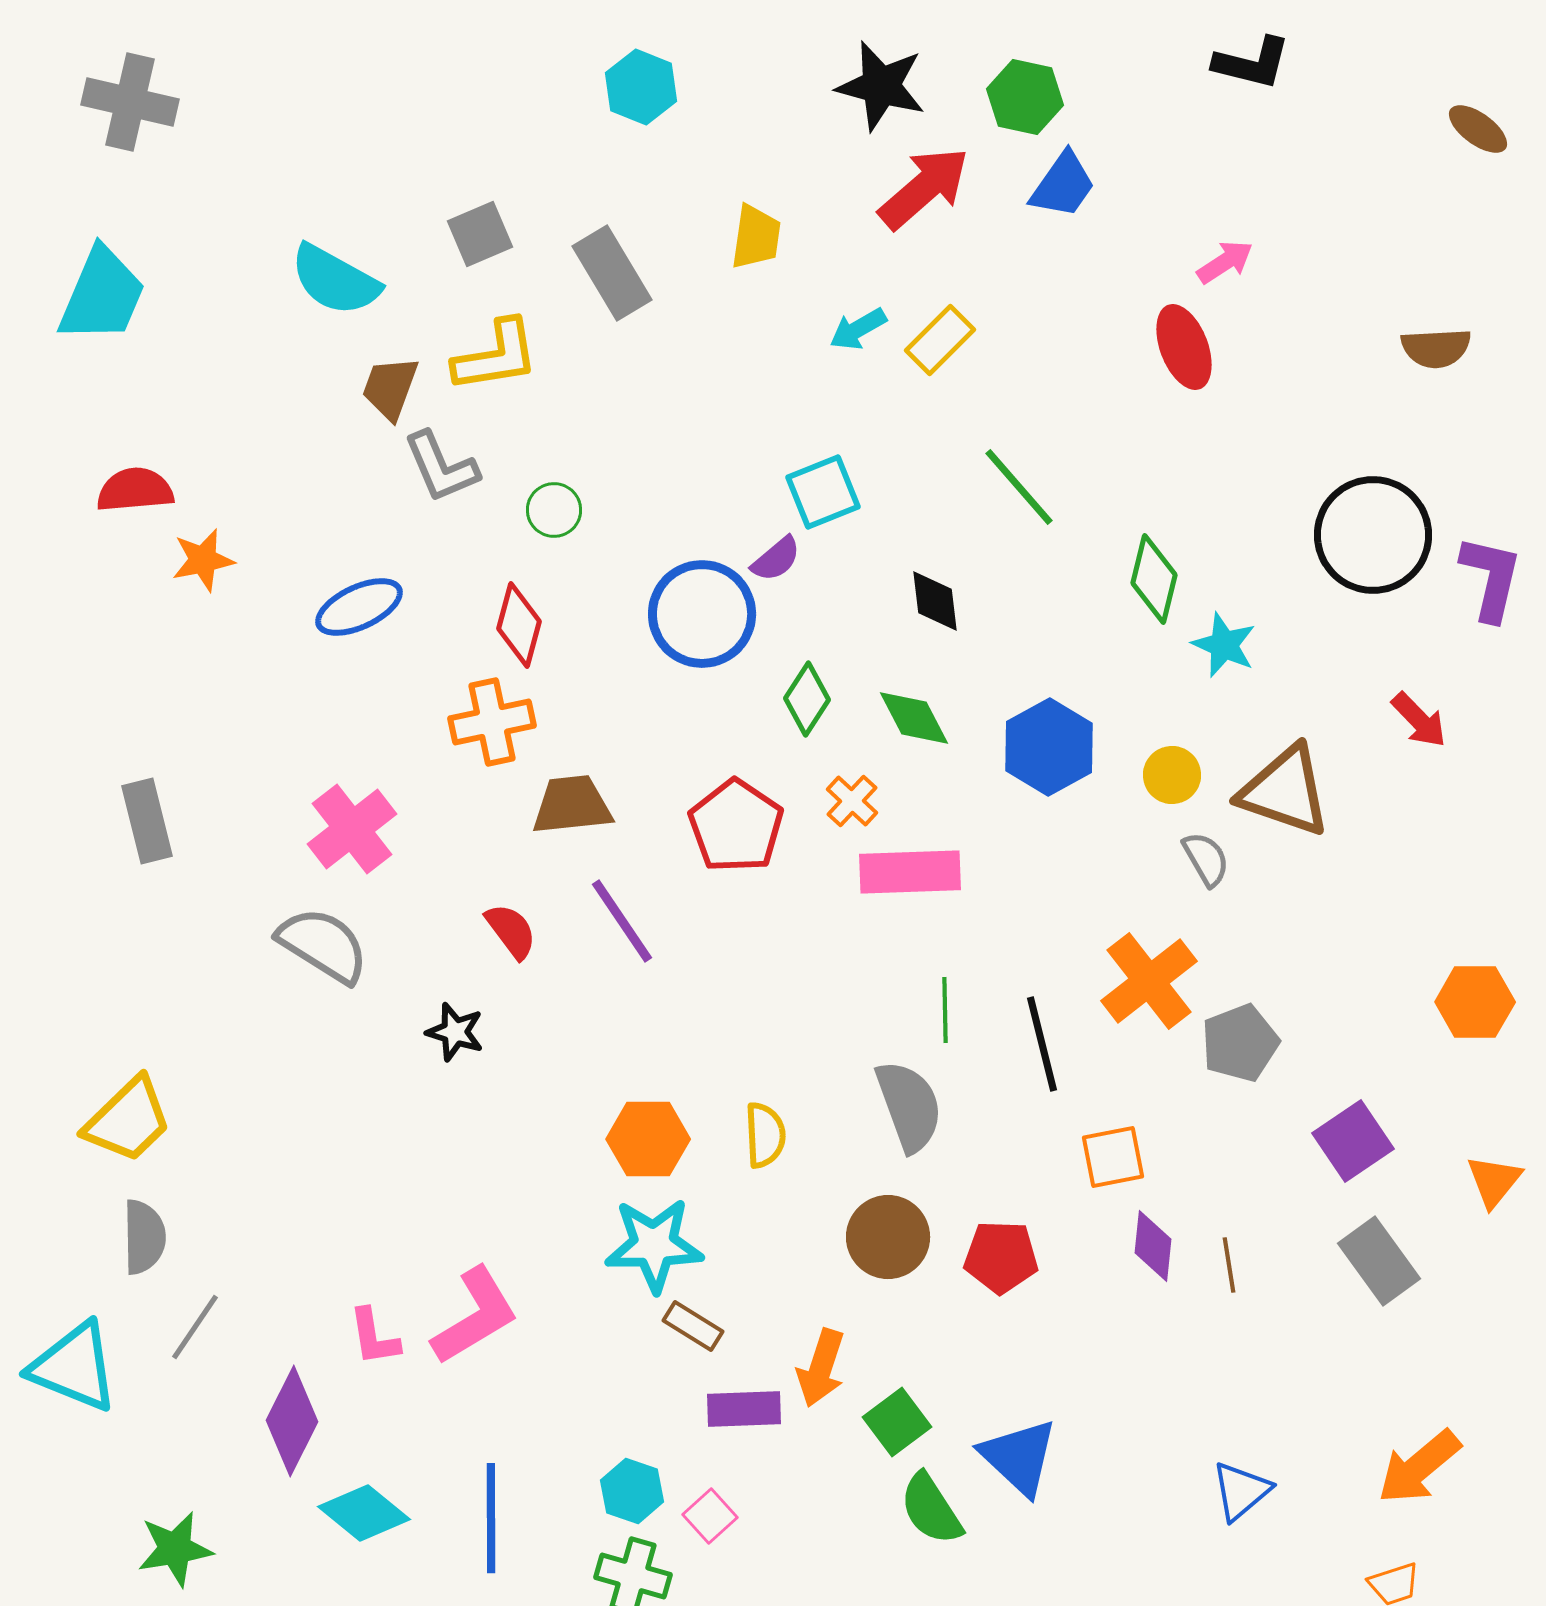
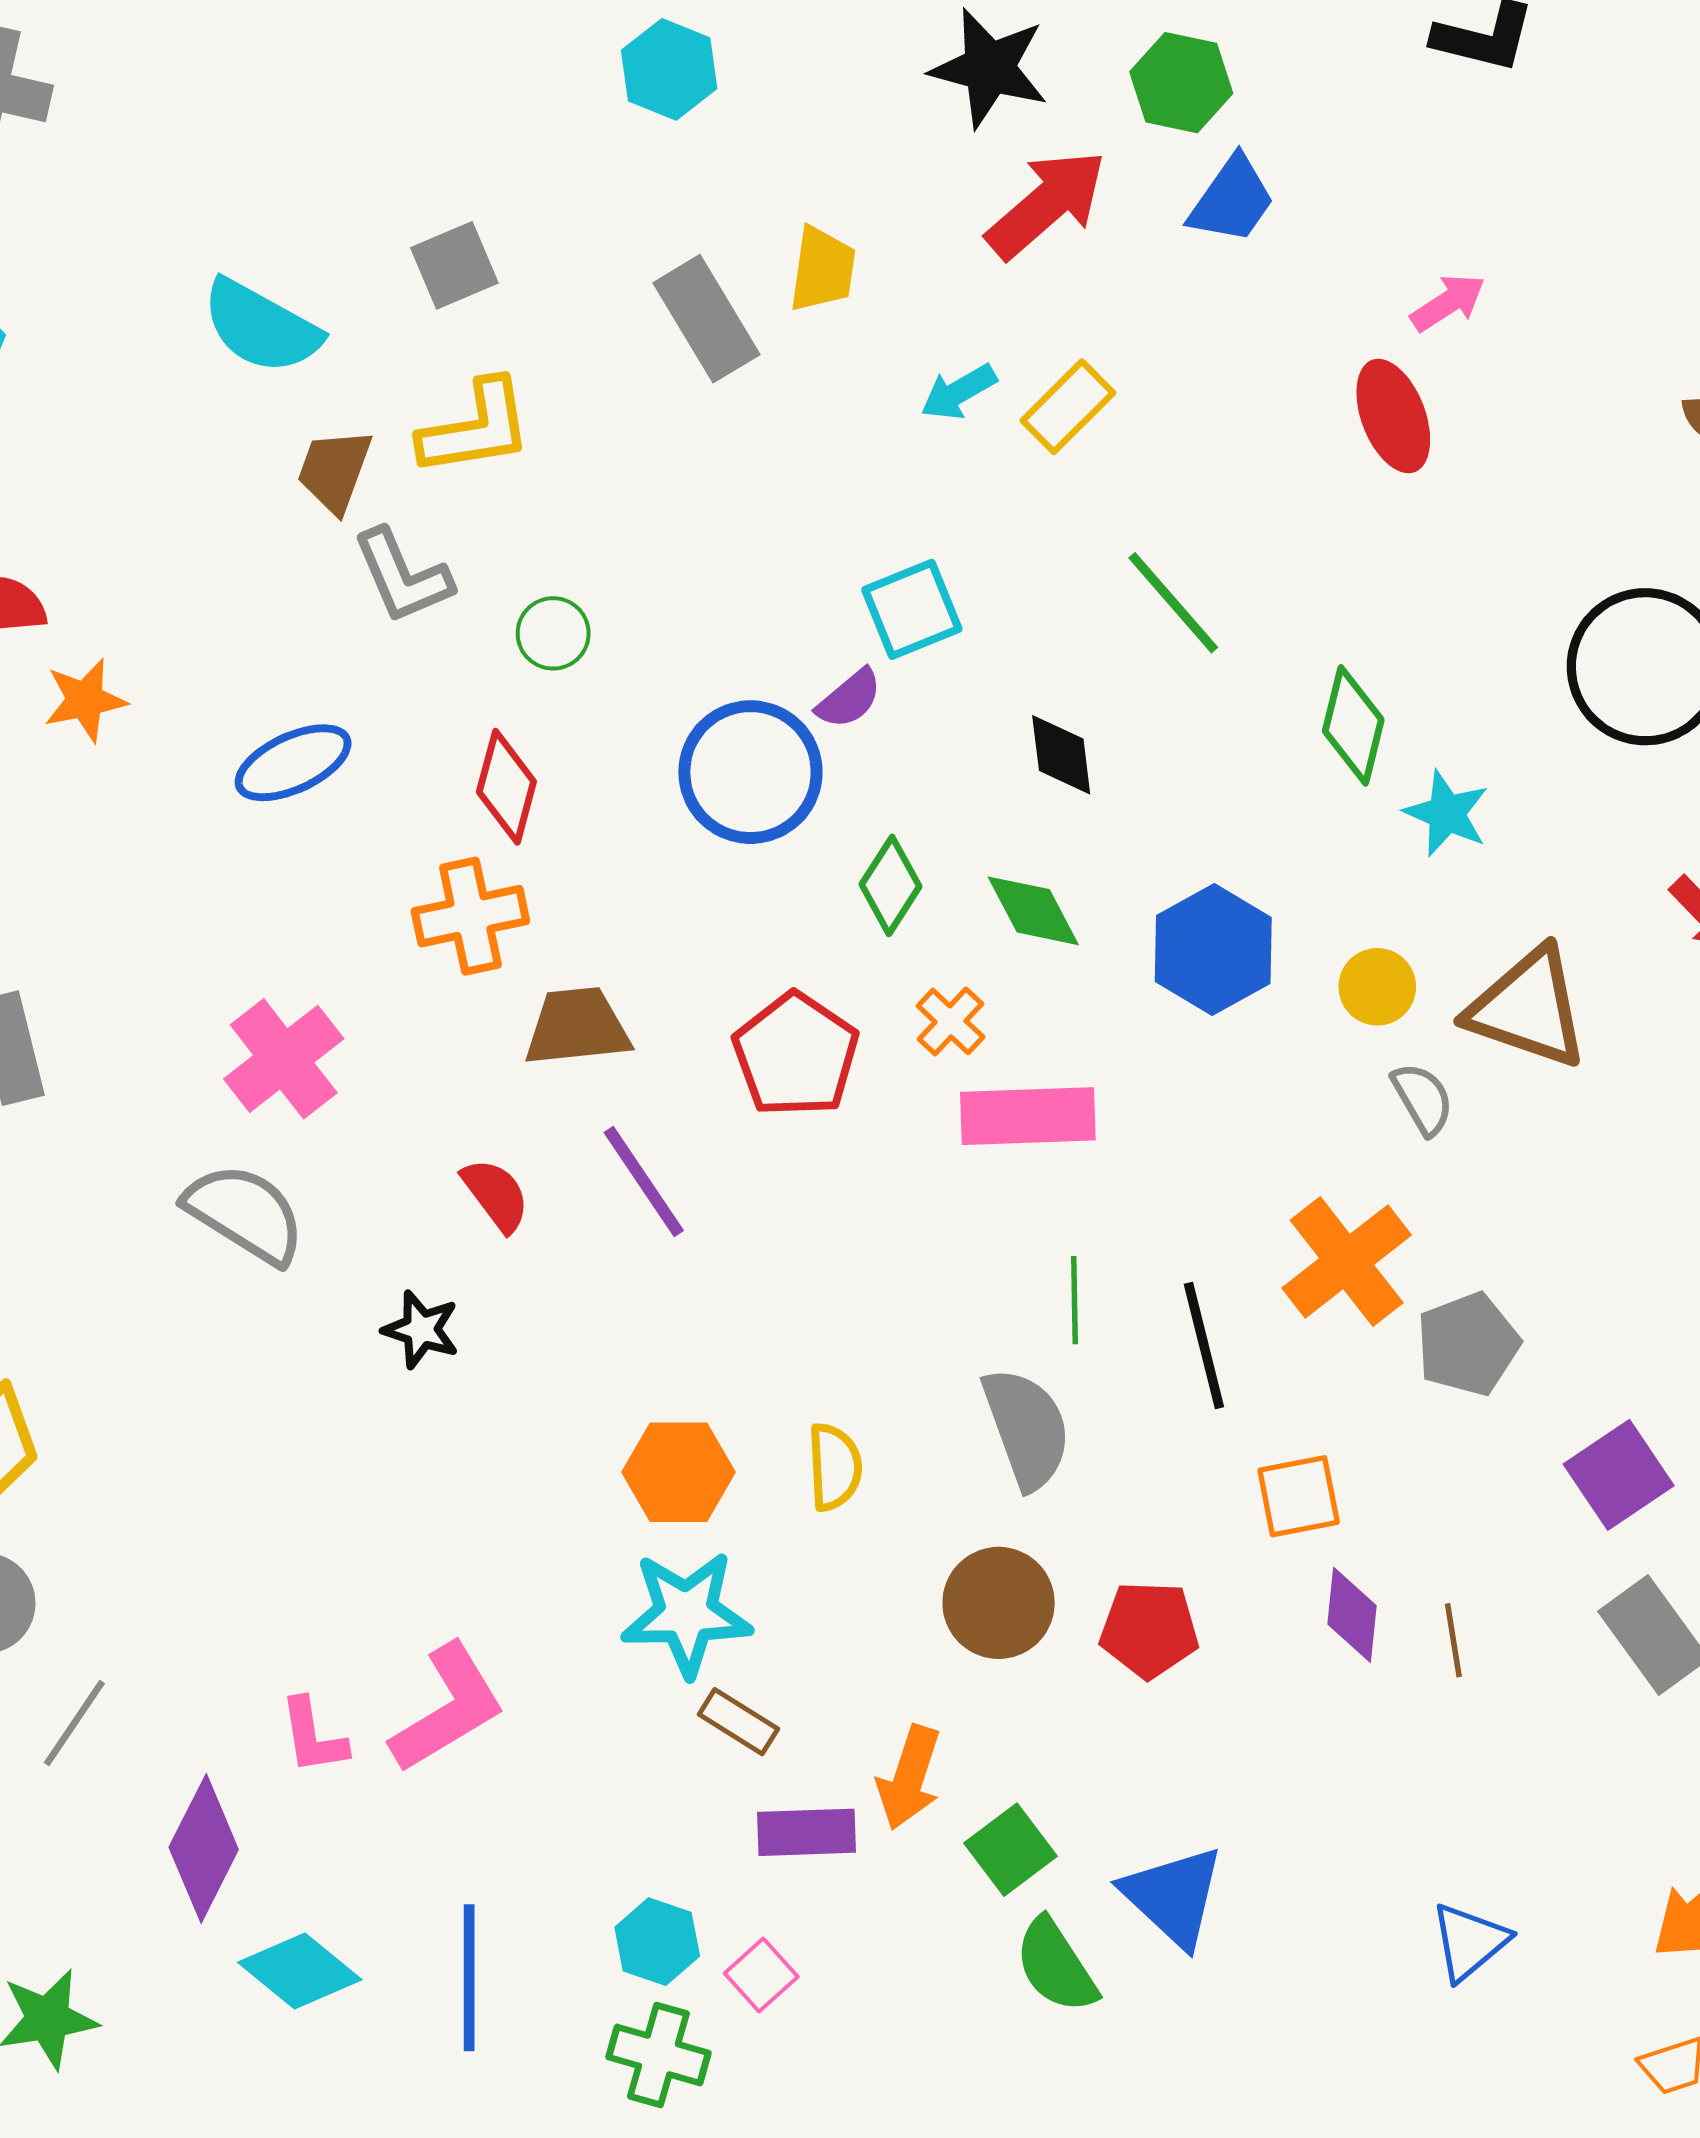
gray rectangle: (612, 273) -> (706, 319), moved

